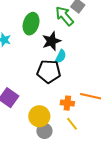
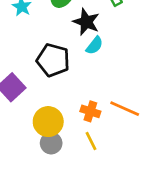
black star: (51, 41) -> (86, 22), turned 30
black pentagon: (49, 71) -> (53, 60), moved

